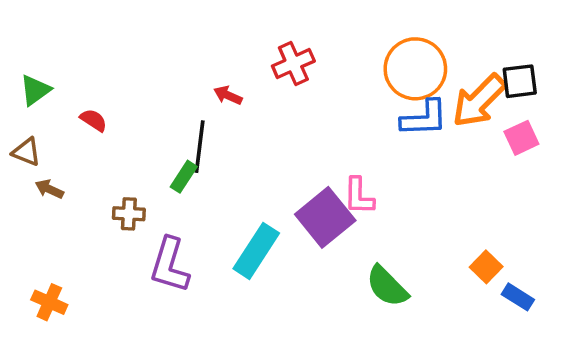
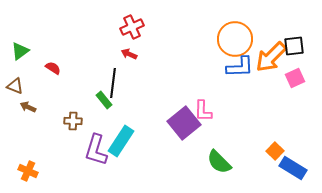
red cross: (293, 64) -> (132, 27), moved
green rectangle: (184, 177) -> (104, 100), turned -72
cyan rectangle: (256, 251) -> (121, 141), moved
blue rectangle: (518, 297) -> (293, 168), size x1.5

